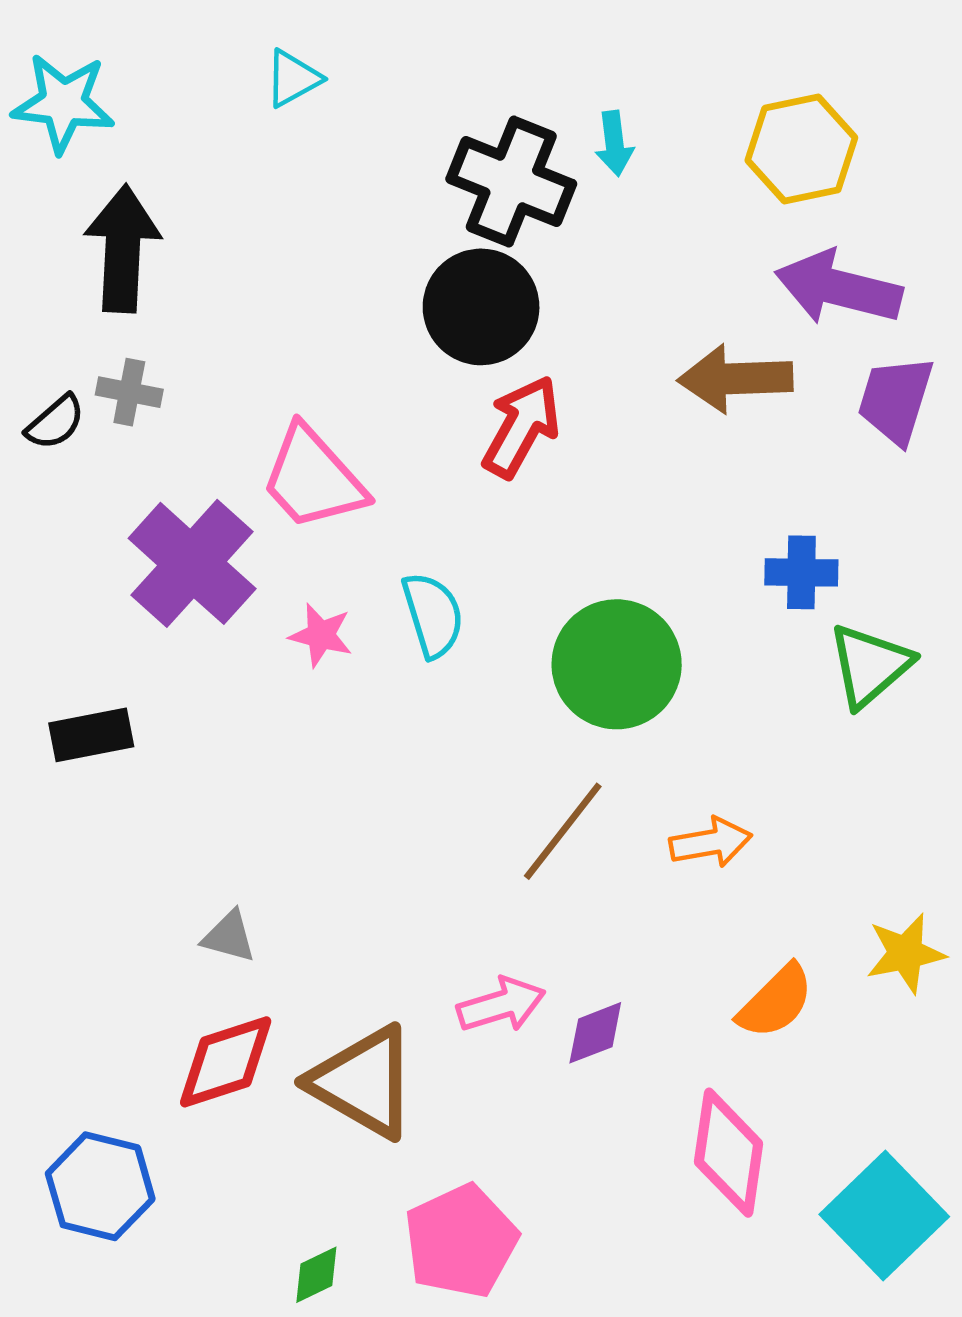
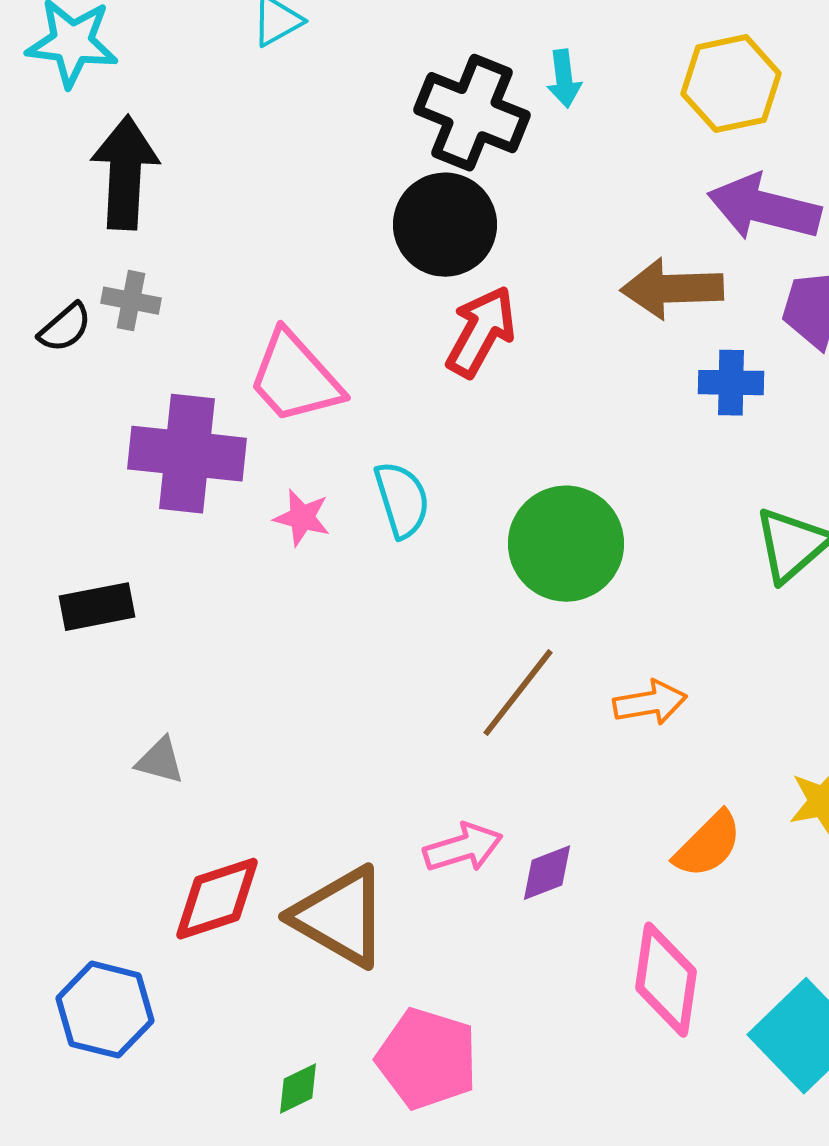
purple cross: (192, 563) -> (187, 454), turned -36
blue cross: (801, 572) -> (731, 383), moved
gray triangle: (229, 936) -> (160, 761), moved
pink pentagon: (461, 1241) -> (427, 1059), turned -30

